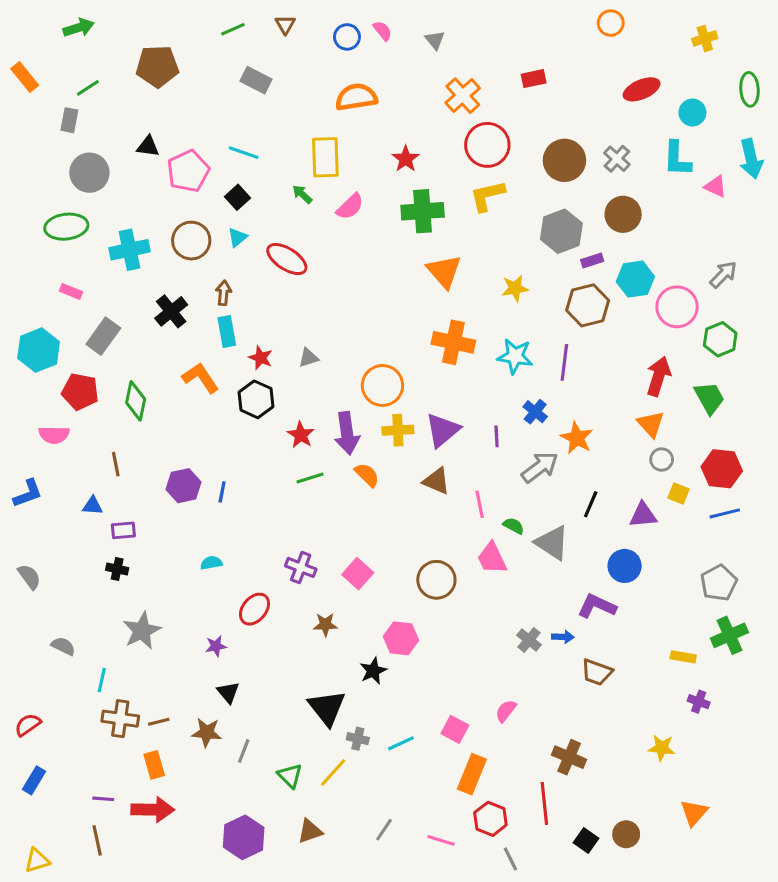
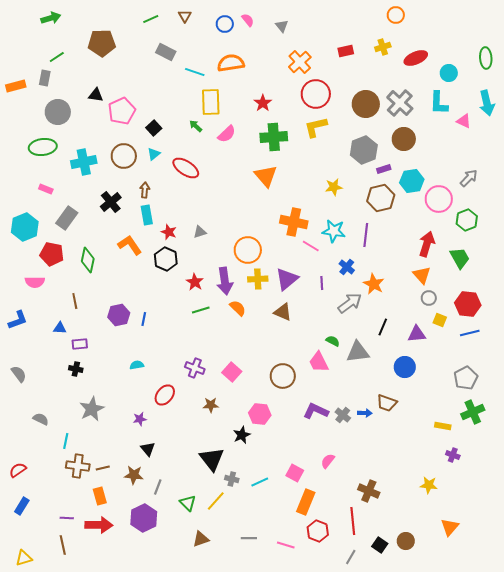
yellow cross: (705, 38) -> (383, 47), moved
orange rectangle: (25, 77) -> (16, 86), moved, turned -66
cyan line: (244, 153) -> (195, 72), moved
gray cross: (617, 159) -> (400, 103), size x1.5
orange triangle: (444, 271) -> (266, 176), moved
pink line: (480, 504) -> (311, 246), moved, turned -48
gray triangle: (552, 543) -> (358, 352), turned -40
purple L-shape: (597, 606) -> (316, 411), moved
brown trapezoid: (597, 672) -> (387, 403), moved
gray line: (384, 830) -> (249, 538), turned 56
purple hexagon: (244, 837) -> (144, 518), moved
gray line: (510, 859) -> (351, 557), moved, turned 56

